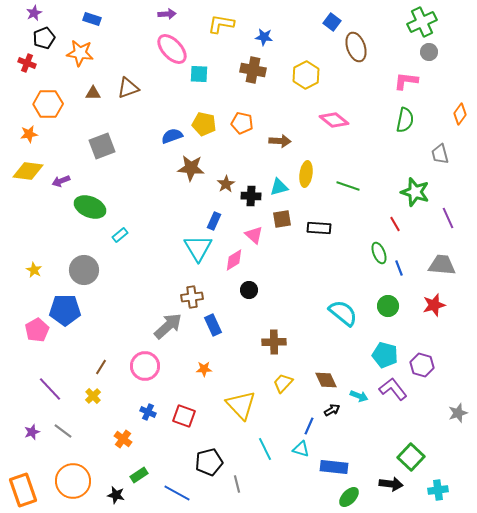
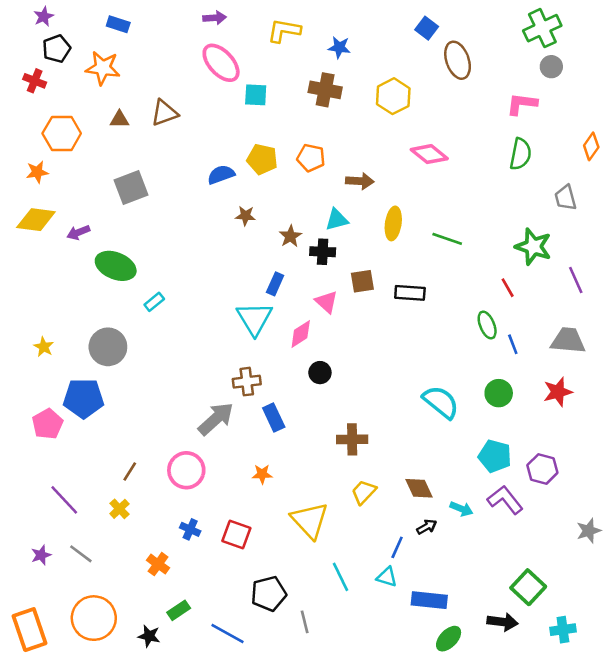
brown star: (191, 168) -> (245, 216), size x0.6
cyan triangle: (279, 187) -> (337, 220), moved

